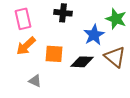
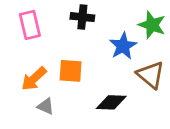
orange arrow: (26, 46) -> (34, 79), moved
black diamond: (82, 62) -> (111, 102), moved

